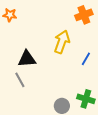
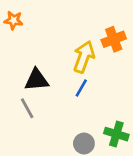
orange cross: (84, 15) -> (114, 39), moved
blue line: (86, 59) -> (81, 88), moved

